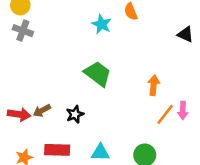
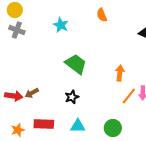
cyan star: (102, 24) -> (61, 25), moved
black star: (75, 114) -> (72, 97), moved

